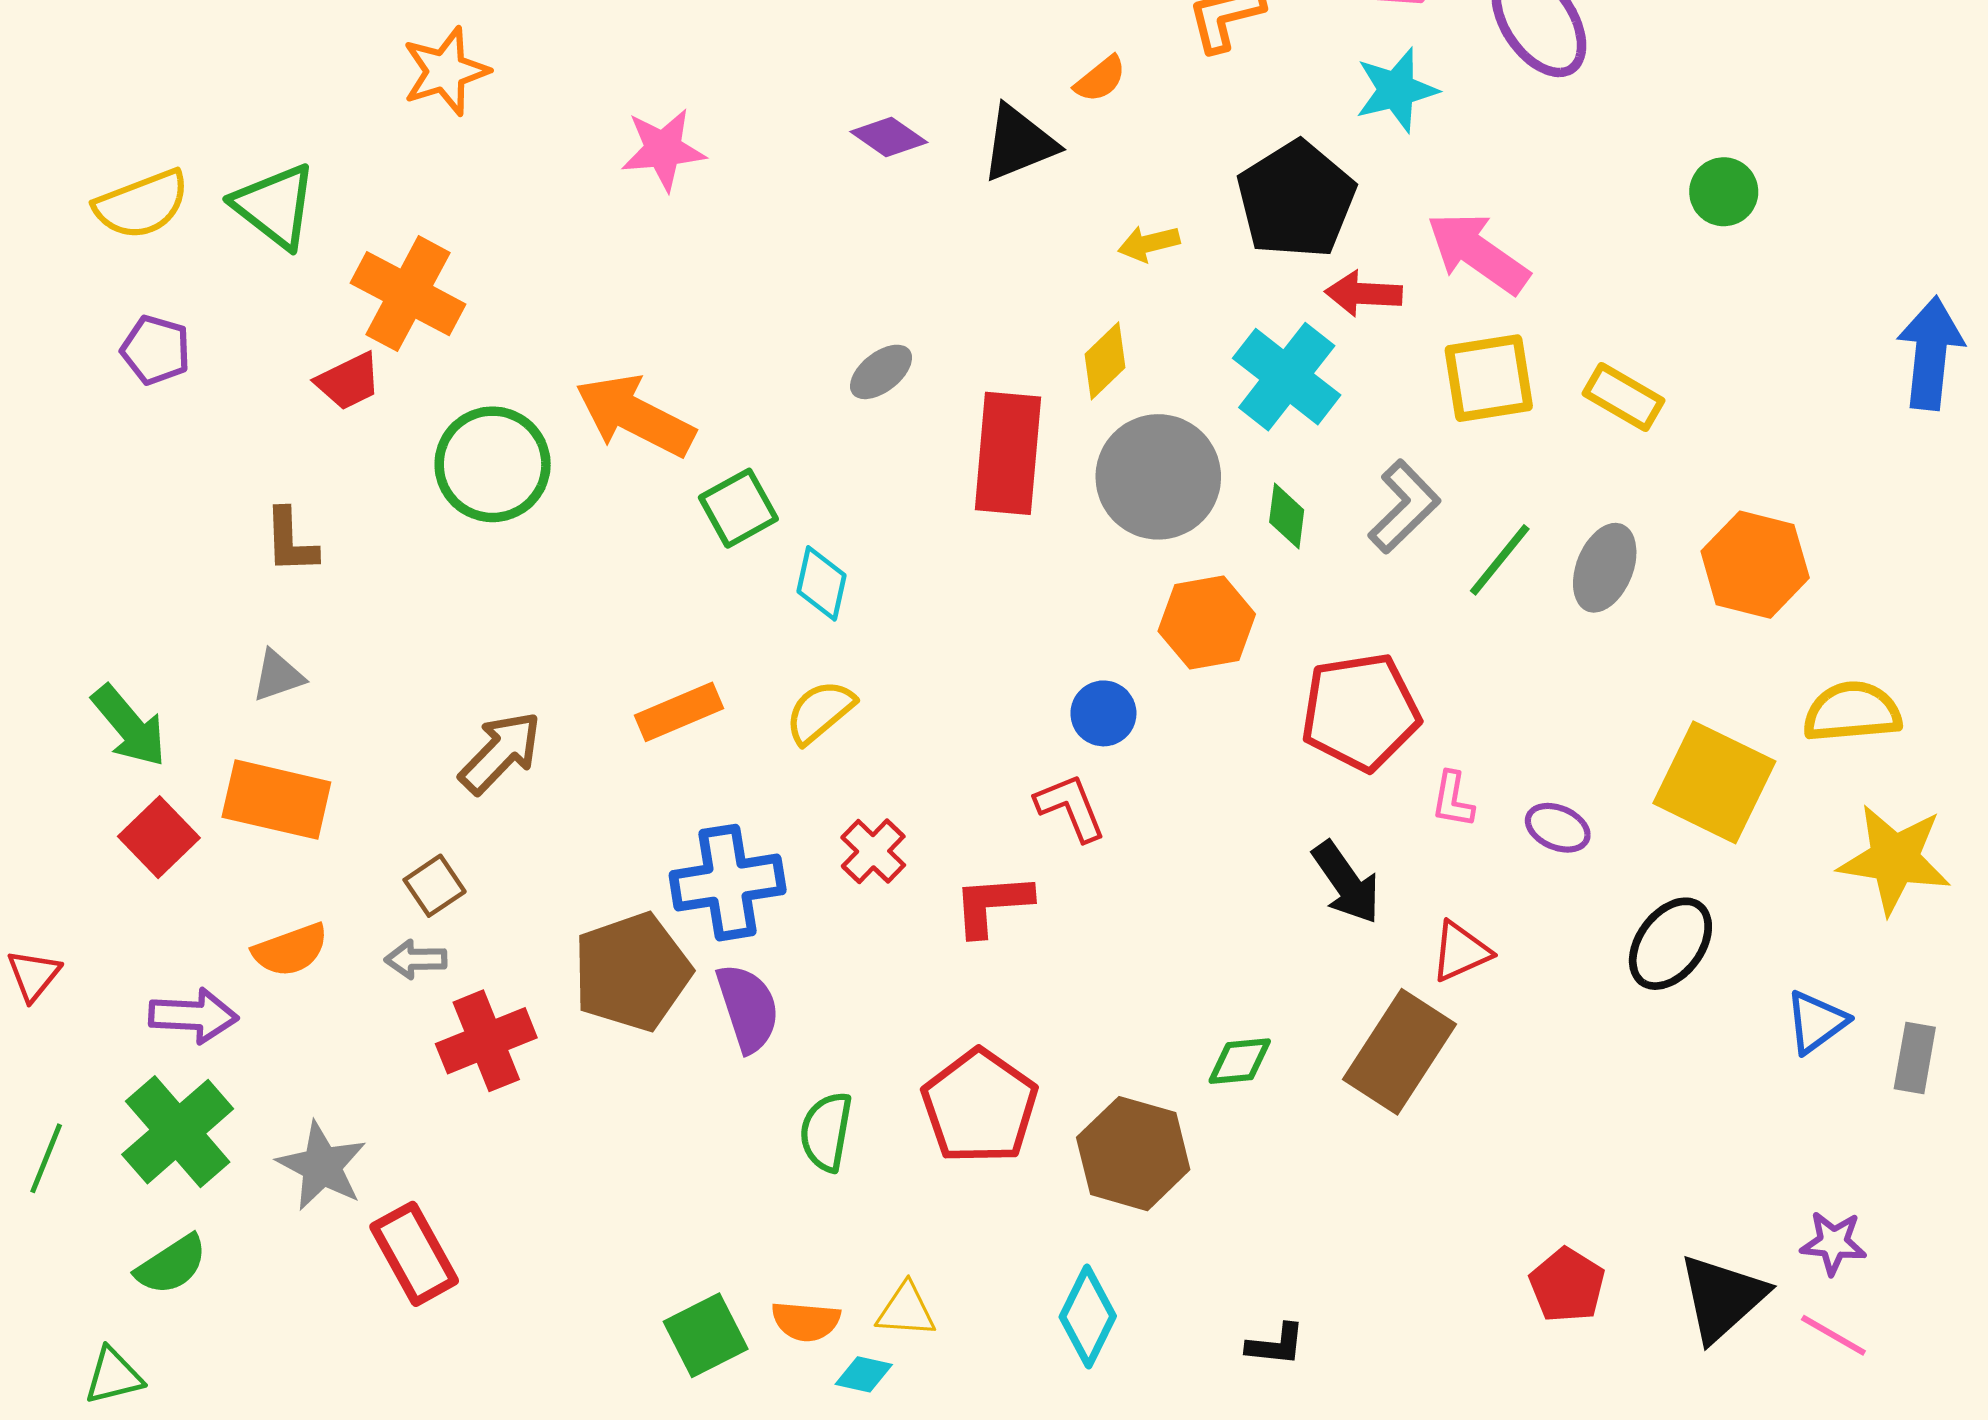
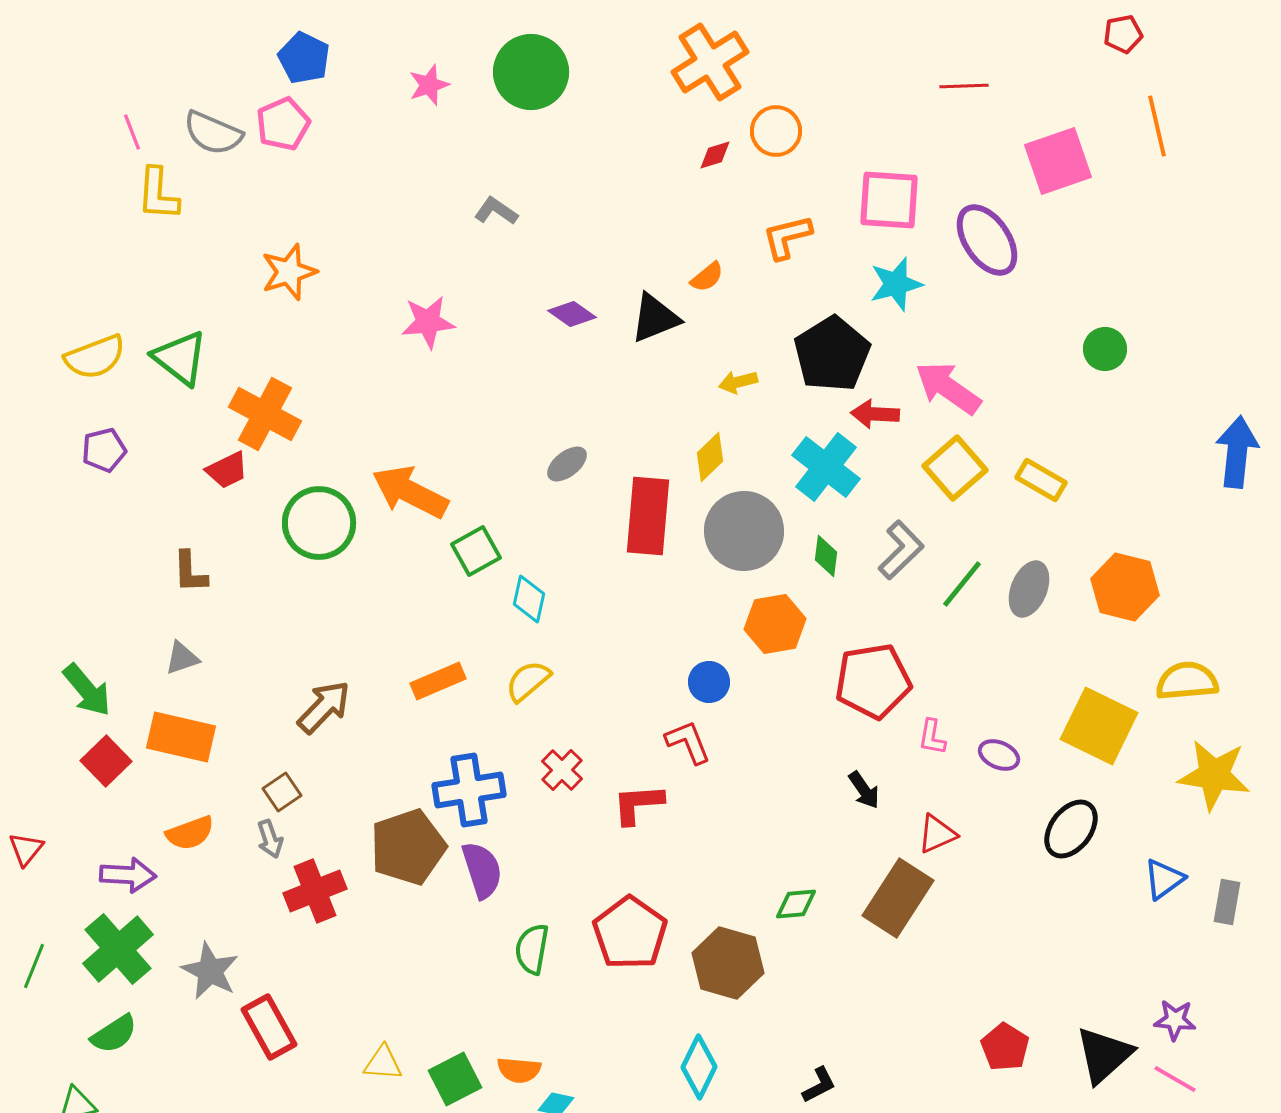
purple pentagon: (156, 350) -> (104, 450), turned -30
yellow square: (1489, 378) -> (955, 468), turned -32
black arrow: (1346, 883) -> (864, 790), size x0.7
gray arrow: (416, 959) -> (270, 839), turned -108
yellow triangle: (906, 1310) -> (383, 1063), moved
black L-shape: (1276, 1345) -> (819, 1085), turned -33

